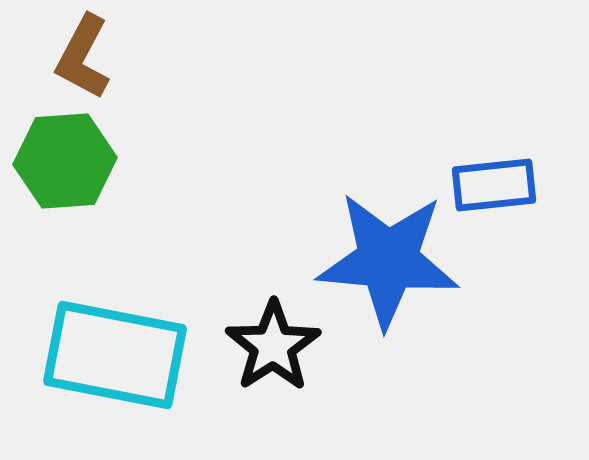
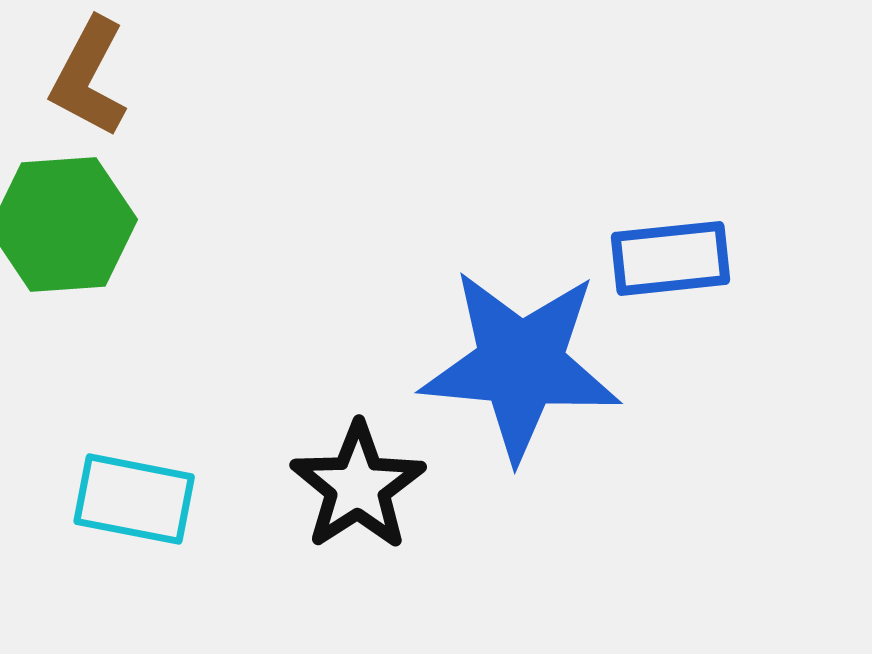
cyan rectangle: (115, 355) -> (134, 499), size x0.6

